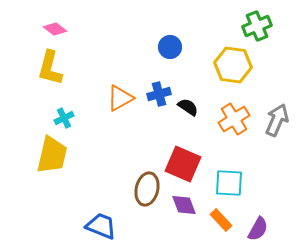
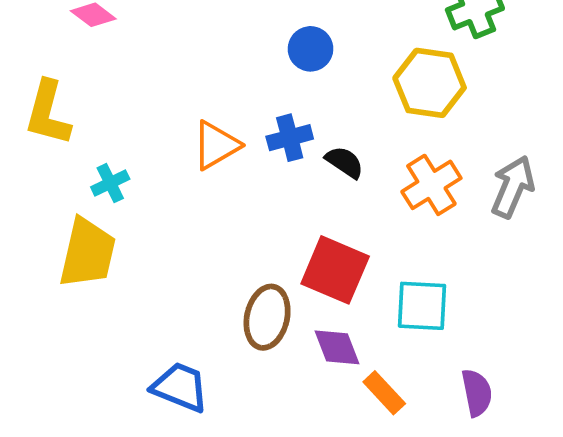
yellow L-shape: (50, 68) -> (48, 113), moved
orange rectangle: (221, 220) -> (384, 393), moved
purple semicircle: (258, 229) -> (477, 393), turned -40

